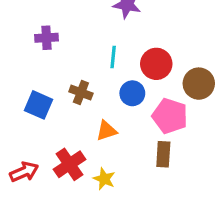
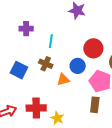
cyan line: (113, 57) -> (51, 41), moved
orange triangle: (106, 131) -> (63, 80), moved
red cross: (69, 164) -> (36, 108), turned 30

